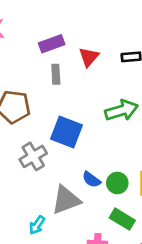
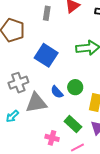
gray cross: (33, 156) -> (18, 83), moved
green circle: (117, 183) -> (75, 87), moved

